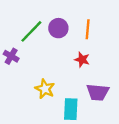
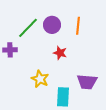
purple cross: (11, 56) -> (10, 50), turned -32
red star: (82, 60) -> (60, 53), moved

